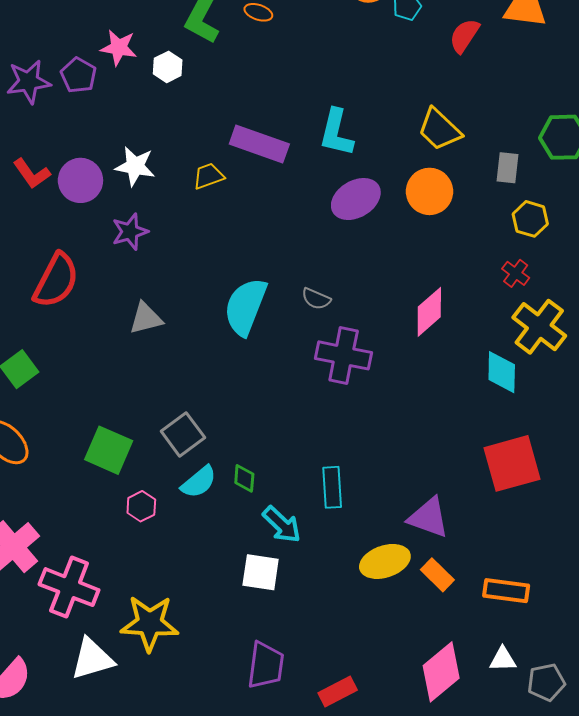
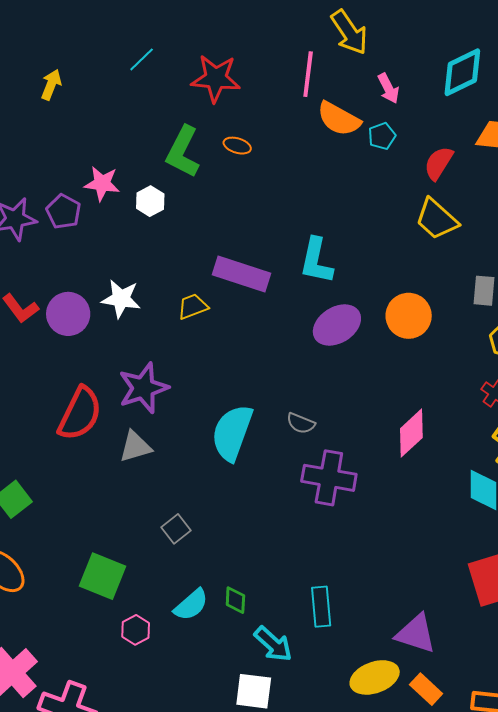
yellow trapezoid: (440, 129) -> (437, 219), moved
purple star: (130, 232) -> (143, 388), moved, size x1.4
red semicircle: (56, 280) -> (80, 414), moved
gray square: (183, 434) -> (176, 529), moved, size x0.7

